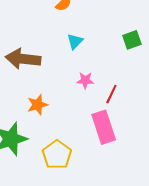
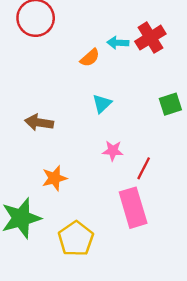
brown arrow: (23, 59) -> (39, 122), size x0.7

